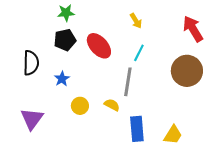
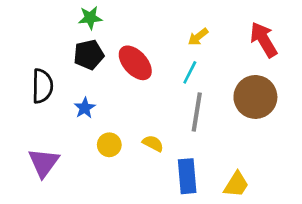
yellow arrow: (136, 21) -> (198, 37), moved, turned 84
gray line: (128, 82) -> (197, 112), moved

